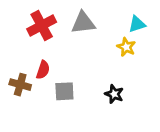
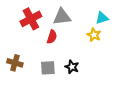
red semicircle: (43, 70) -> (52, 37), moved
black star: (114, 94) -> (72, 67), moved

